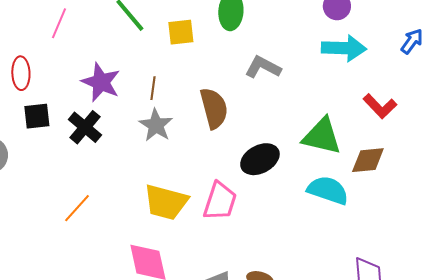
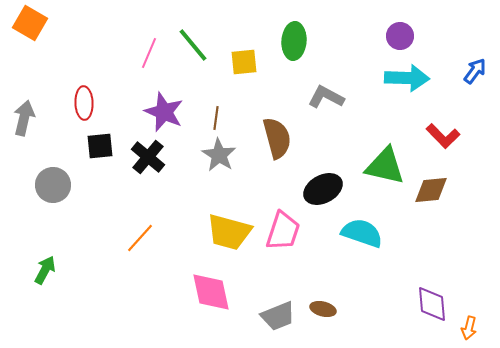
pink line: (59, 23) -> (149, 53), moved
cyan semicircle: (328, 190) -> (362, 233), moved

